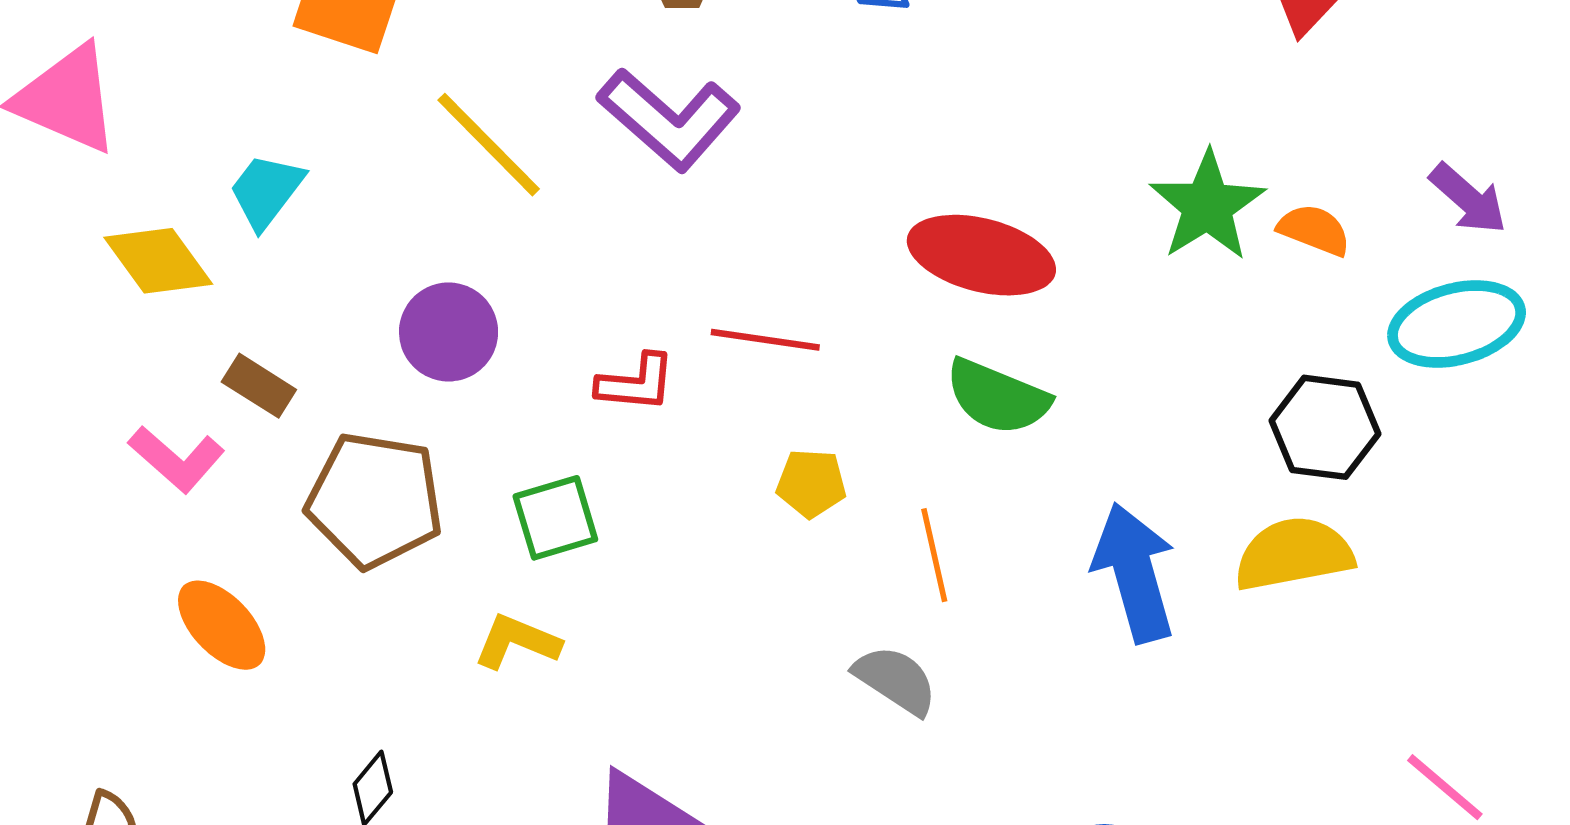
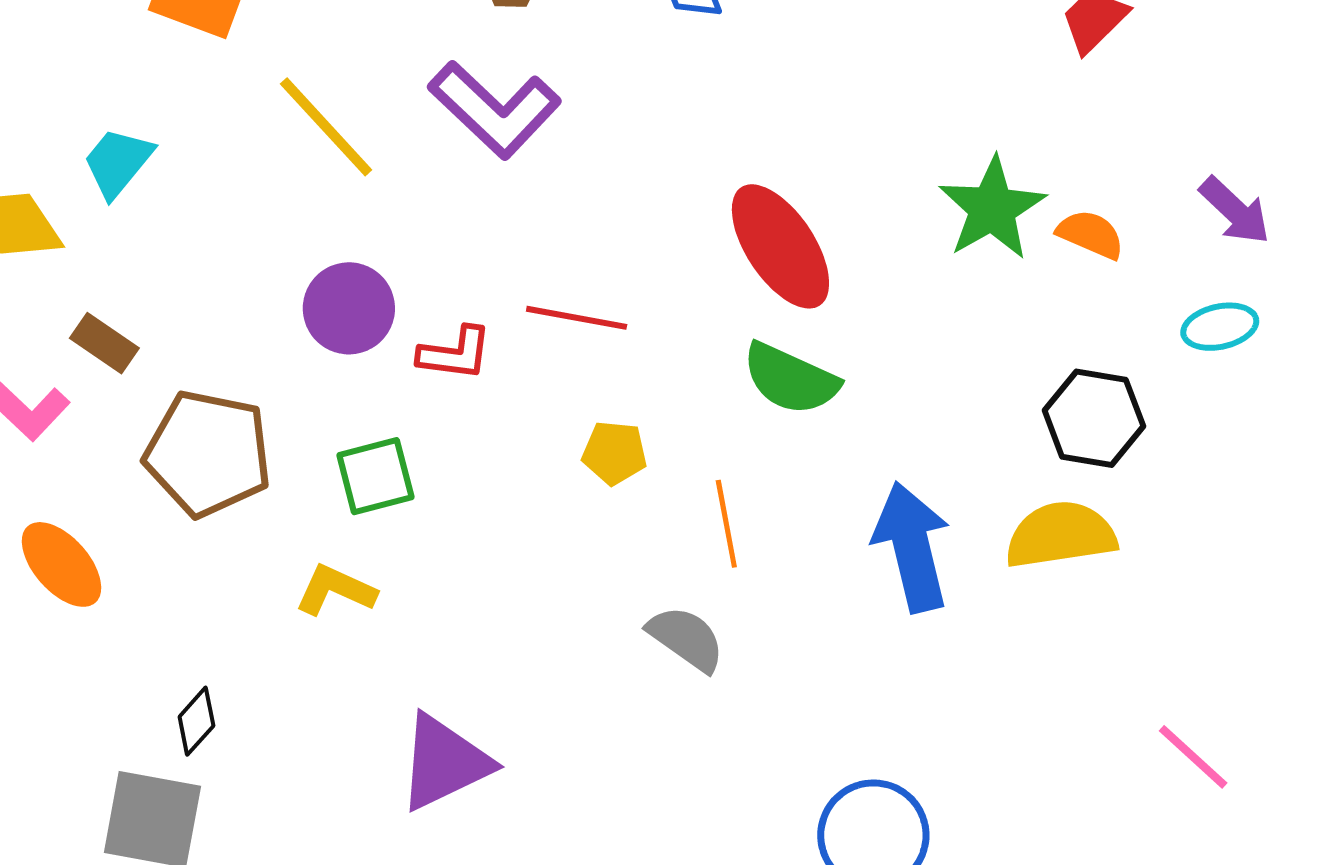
red ellipse: (981, 255) -> (780, 246), turned 40
cyan ellipse: (1457, 324) -> (1220, 327), size x0.6
purple circle: (449, 332) -> (349, 308), moved

